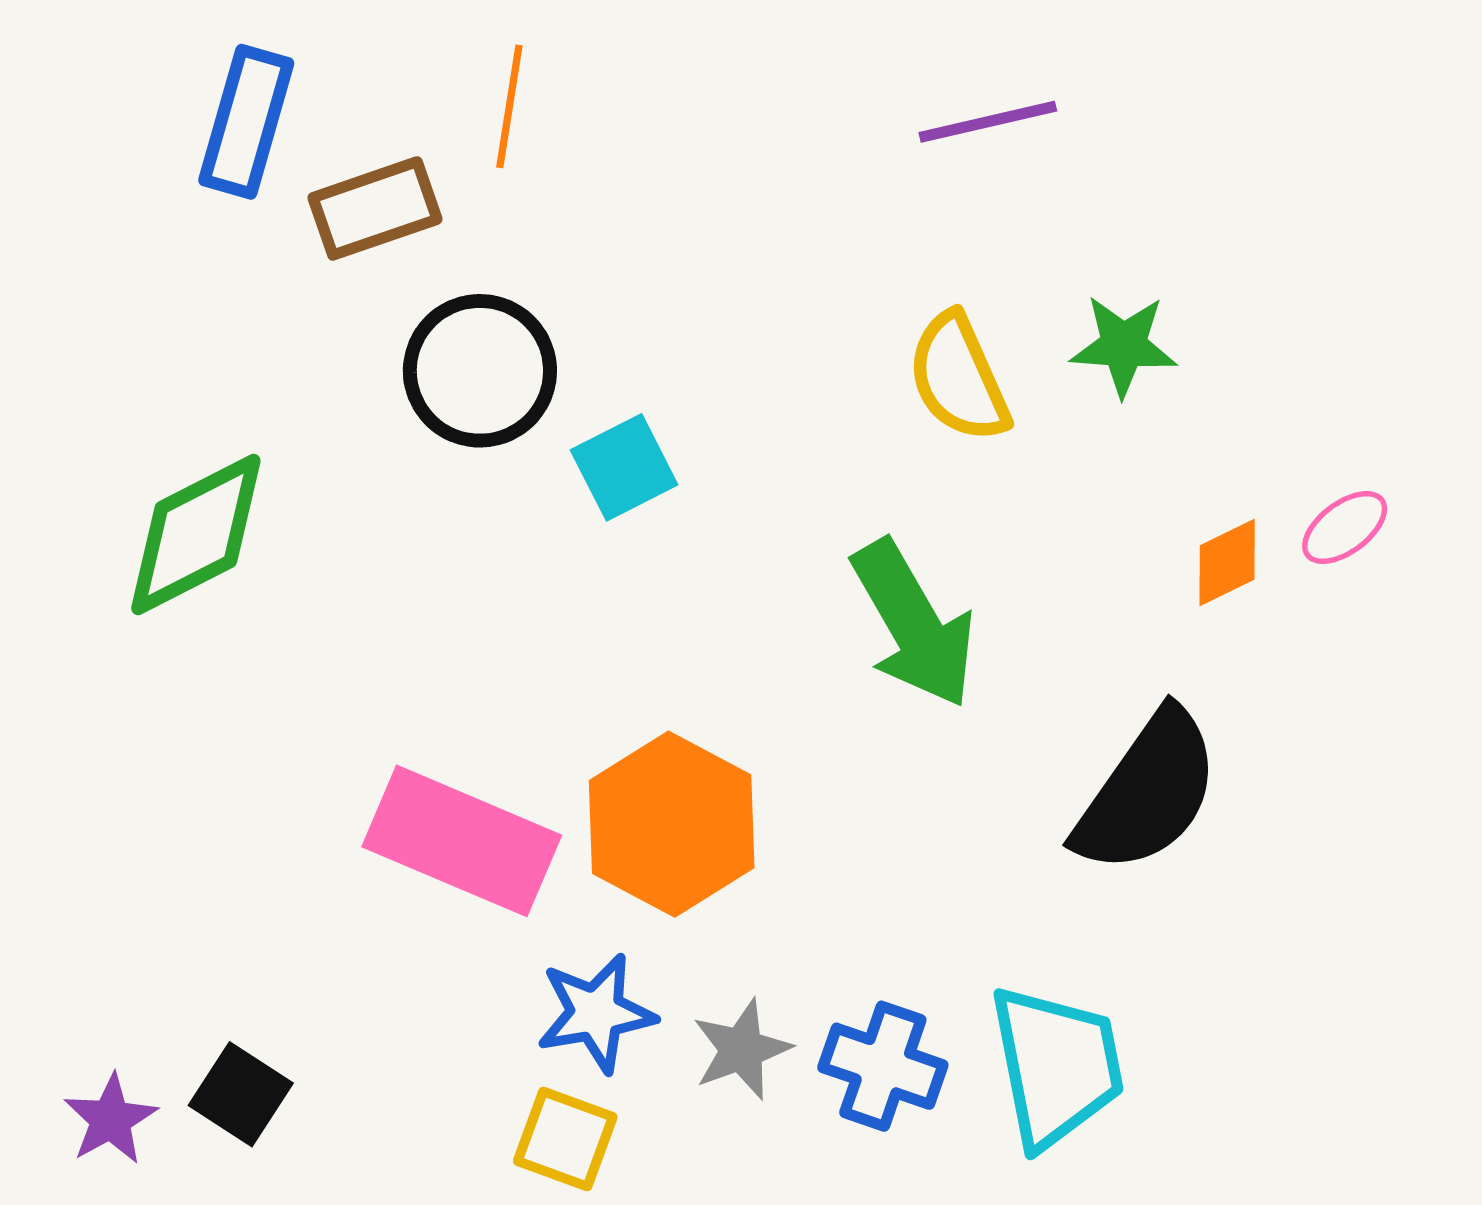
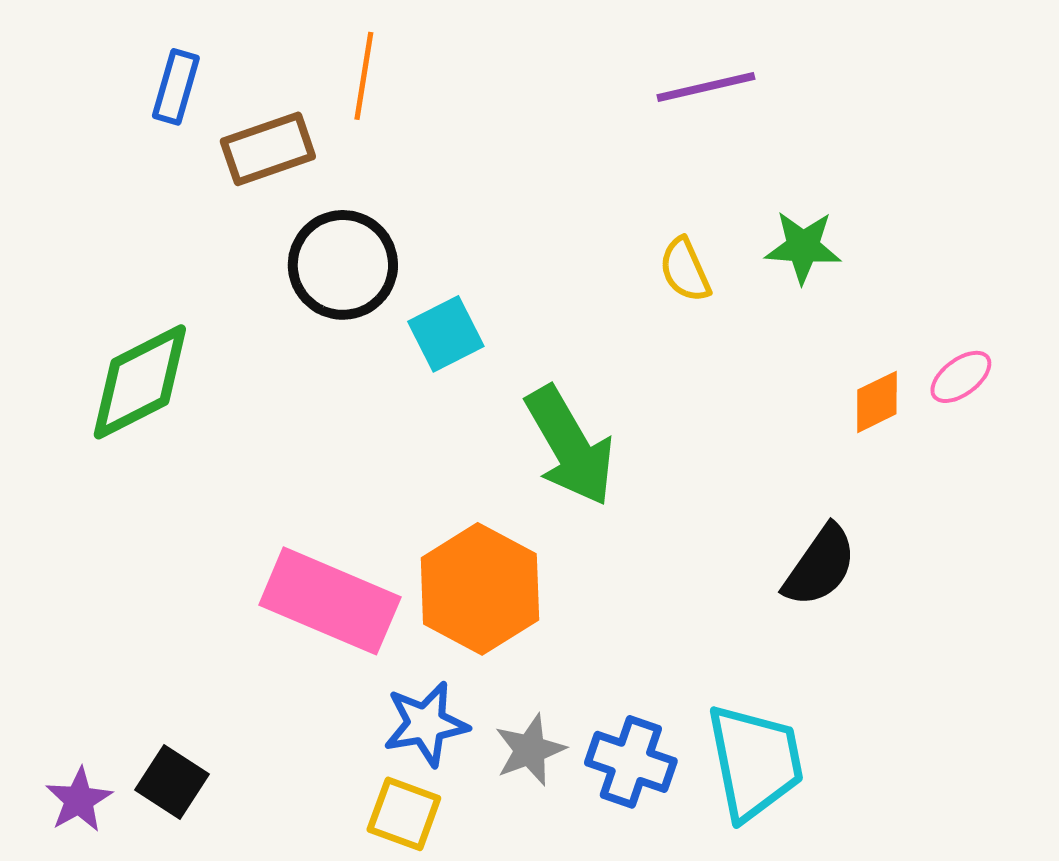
blue rectangle: (246, 122) -> (176, 87), size x0.7
yellow semicircle: (958, 378) -> (685, 270), size x0.7
green arrow: (914, 624) -> (570, 446), moved
black semicircle: (1147, 792) -> (820, 566), size x0.7

